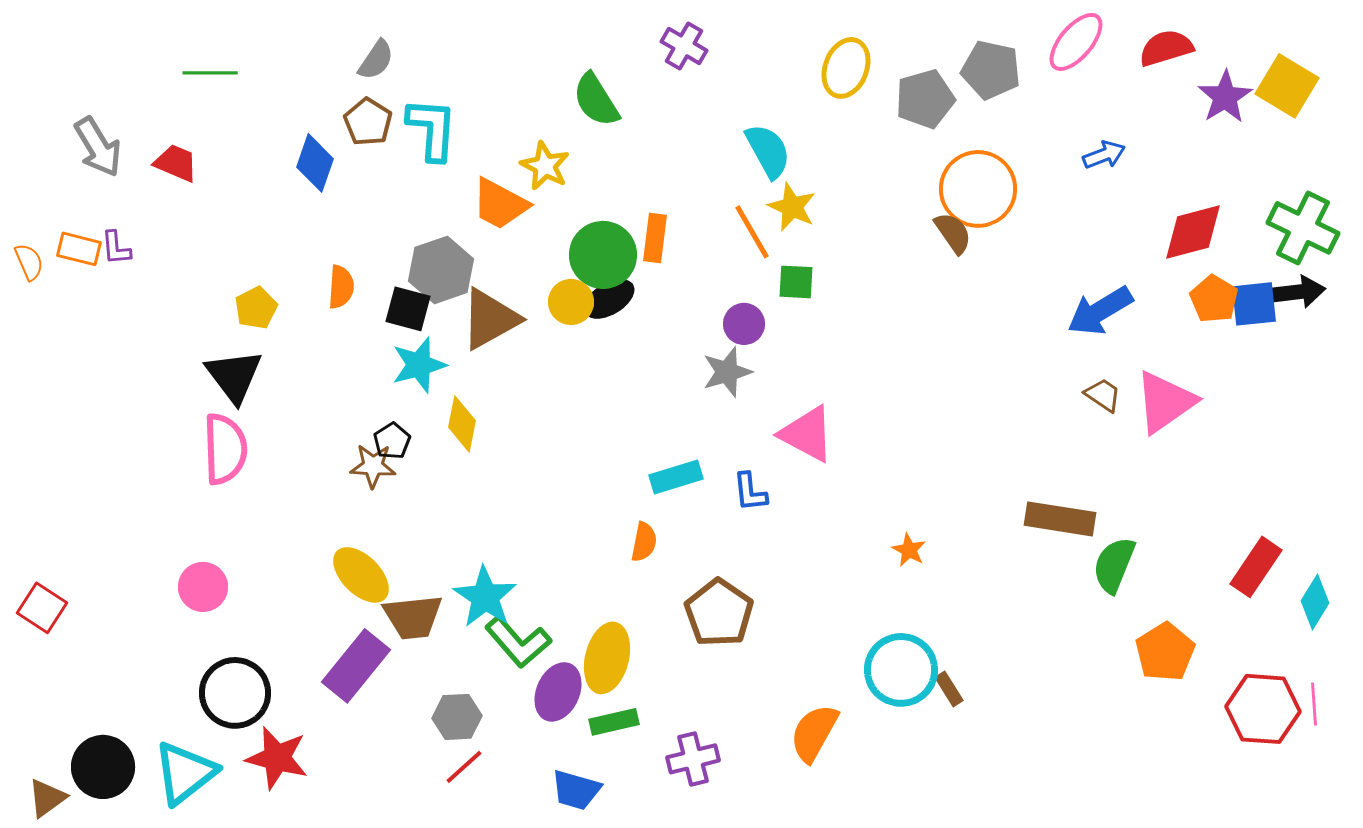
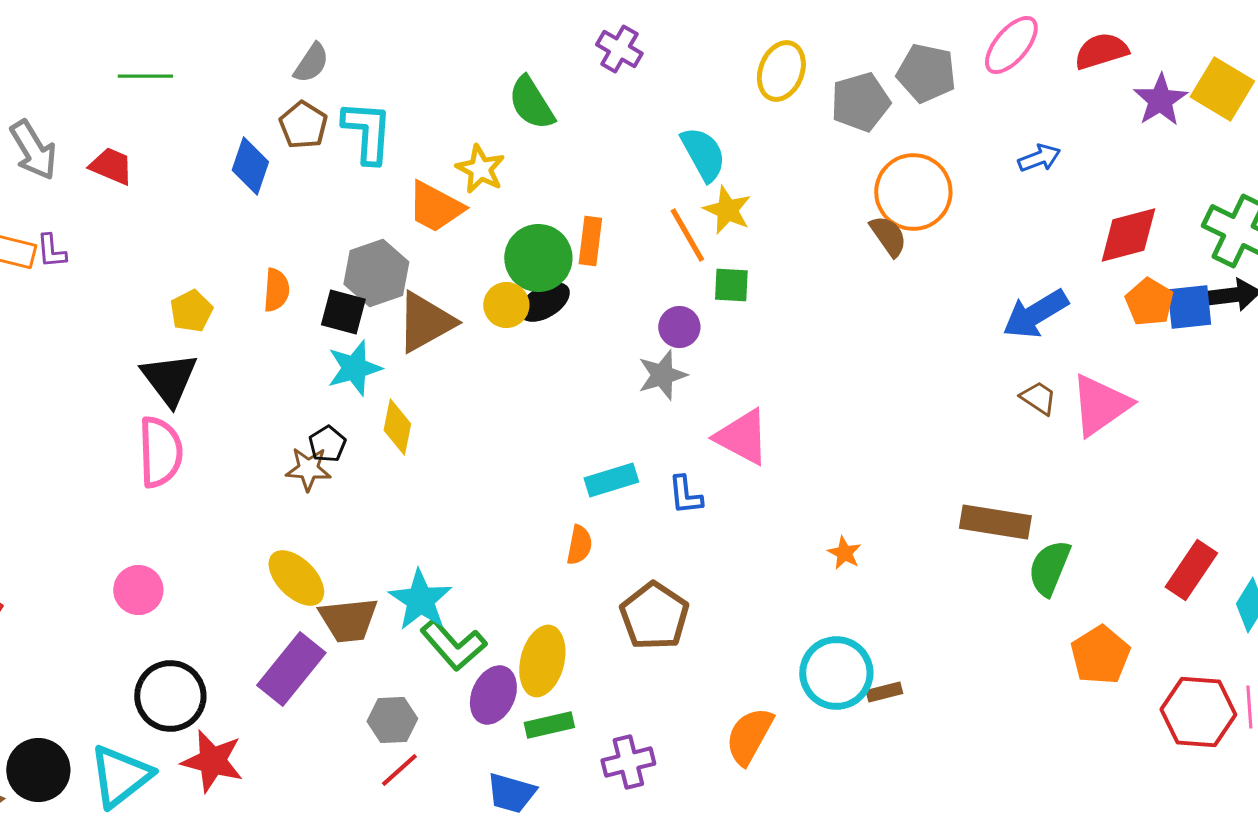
brown rectangle: (949, 689) -> (884, 692), turned -72

